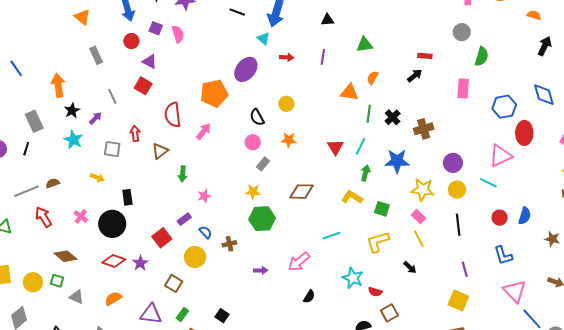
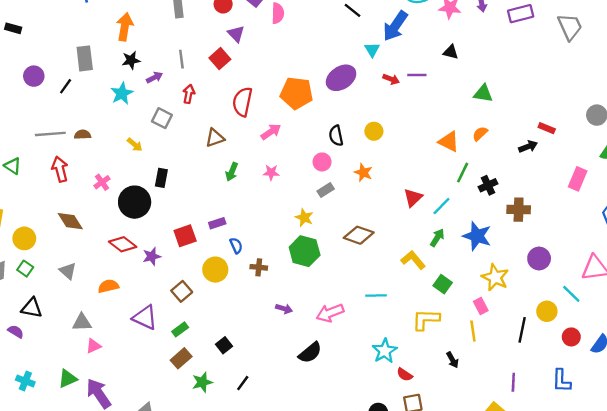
purple line: (323, 57) -> (417, 75), moved, turned 63
red arrow: (135, 133) -> (189, 94), moved
yellow circle: (457, 190) -> (547, 311), moved
pink star: (204, 196) -> (271, 172), moved
green square: (57, 281) -> (25, 269), moved
black semicircle: (309, 297) -> (310, 353), moved, size x1.5

